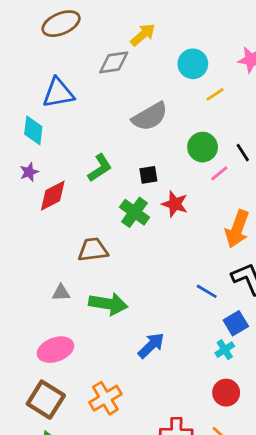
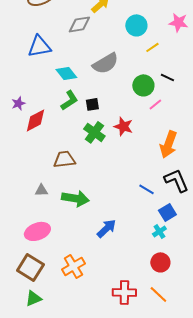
cyan diamond: (33, 130) -> (66, 73), moved, turned -45
black line: (243, 153) -> (167, 77), moved, turned -32
black square: (148, 175) -> (92, 104), moved

